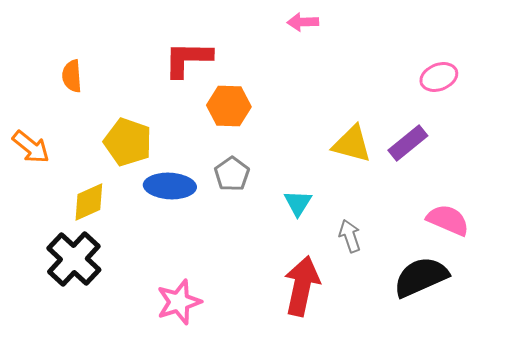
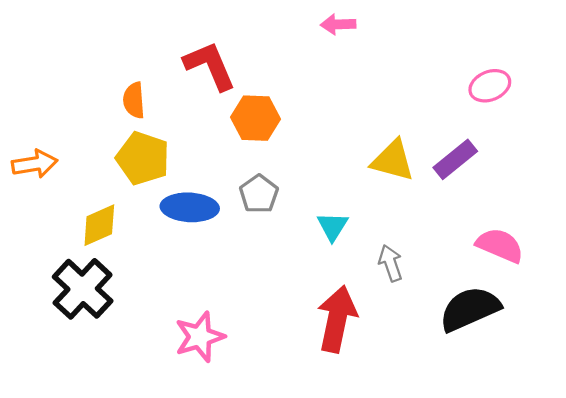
red L-shape: (188, 59) -> (210, 66), turned 66
orange semicircle: (72, 76) -> (134, 100), moved
orange arrow: (31, 147) -> (35, 164), turned -48

